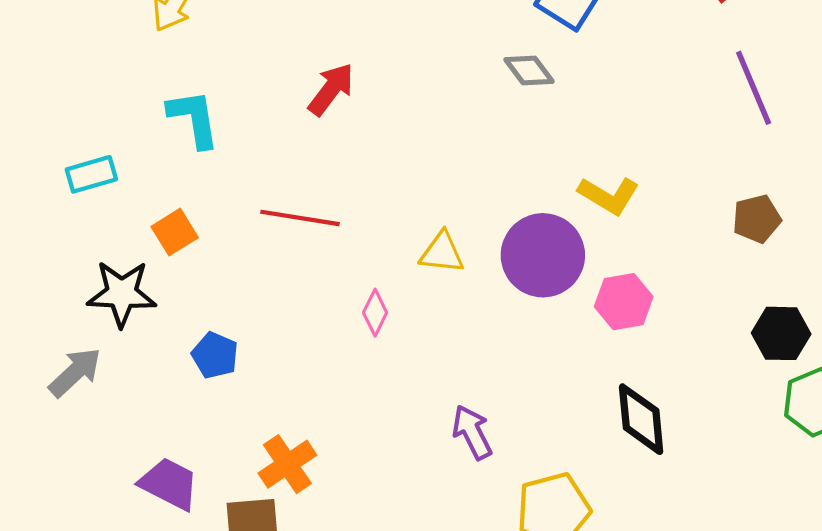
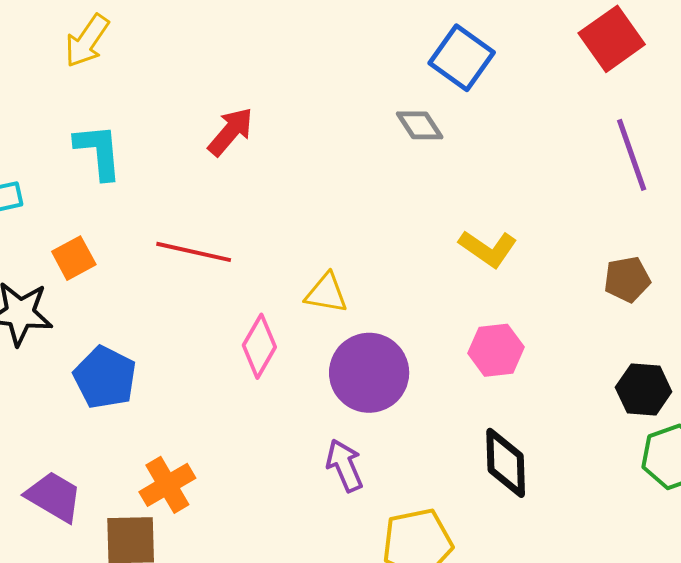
purple circle: (543, 255) -> (369, 373), moved
pink diamond: (375, 313) -> (259, 346), size x1.4
blue pentagon: (215, 355) -> (105, 377), size x1.4

